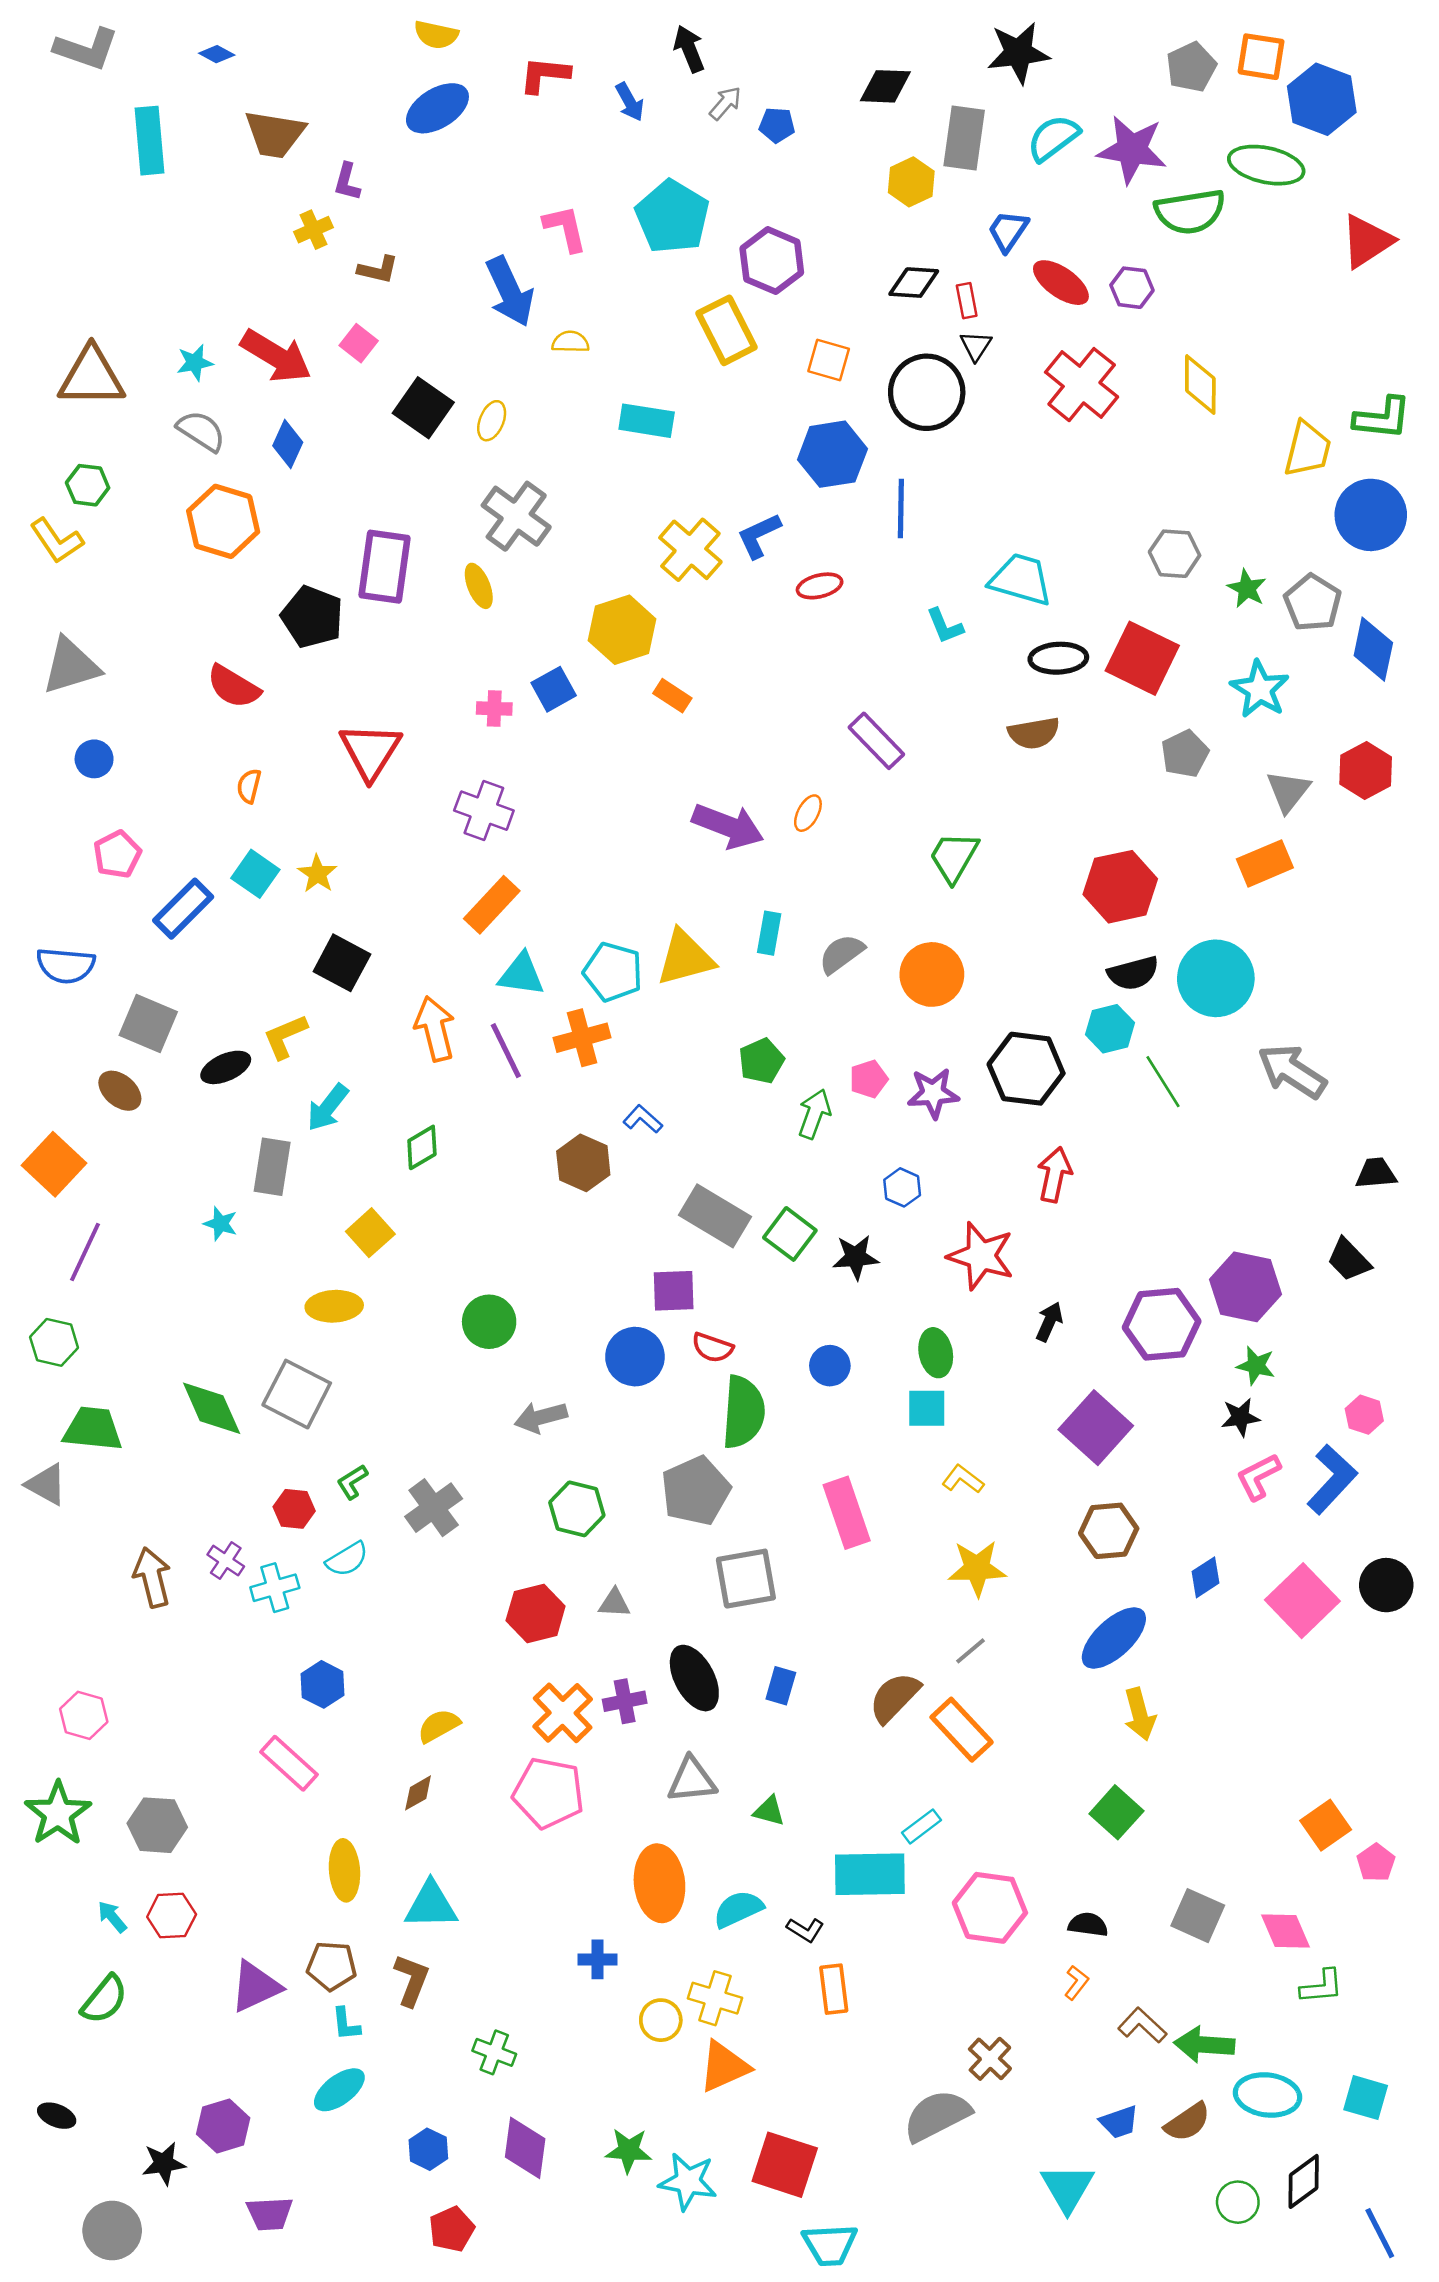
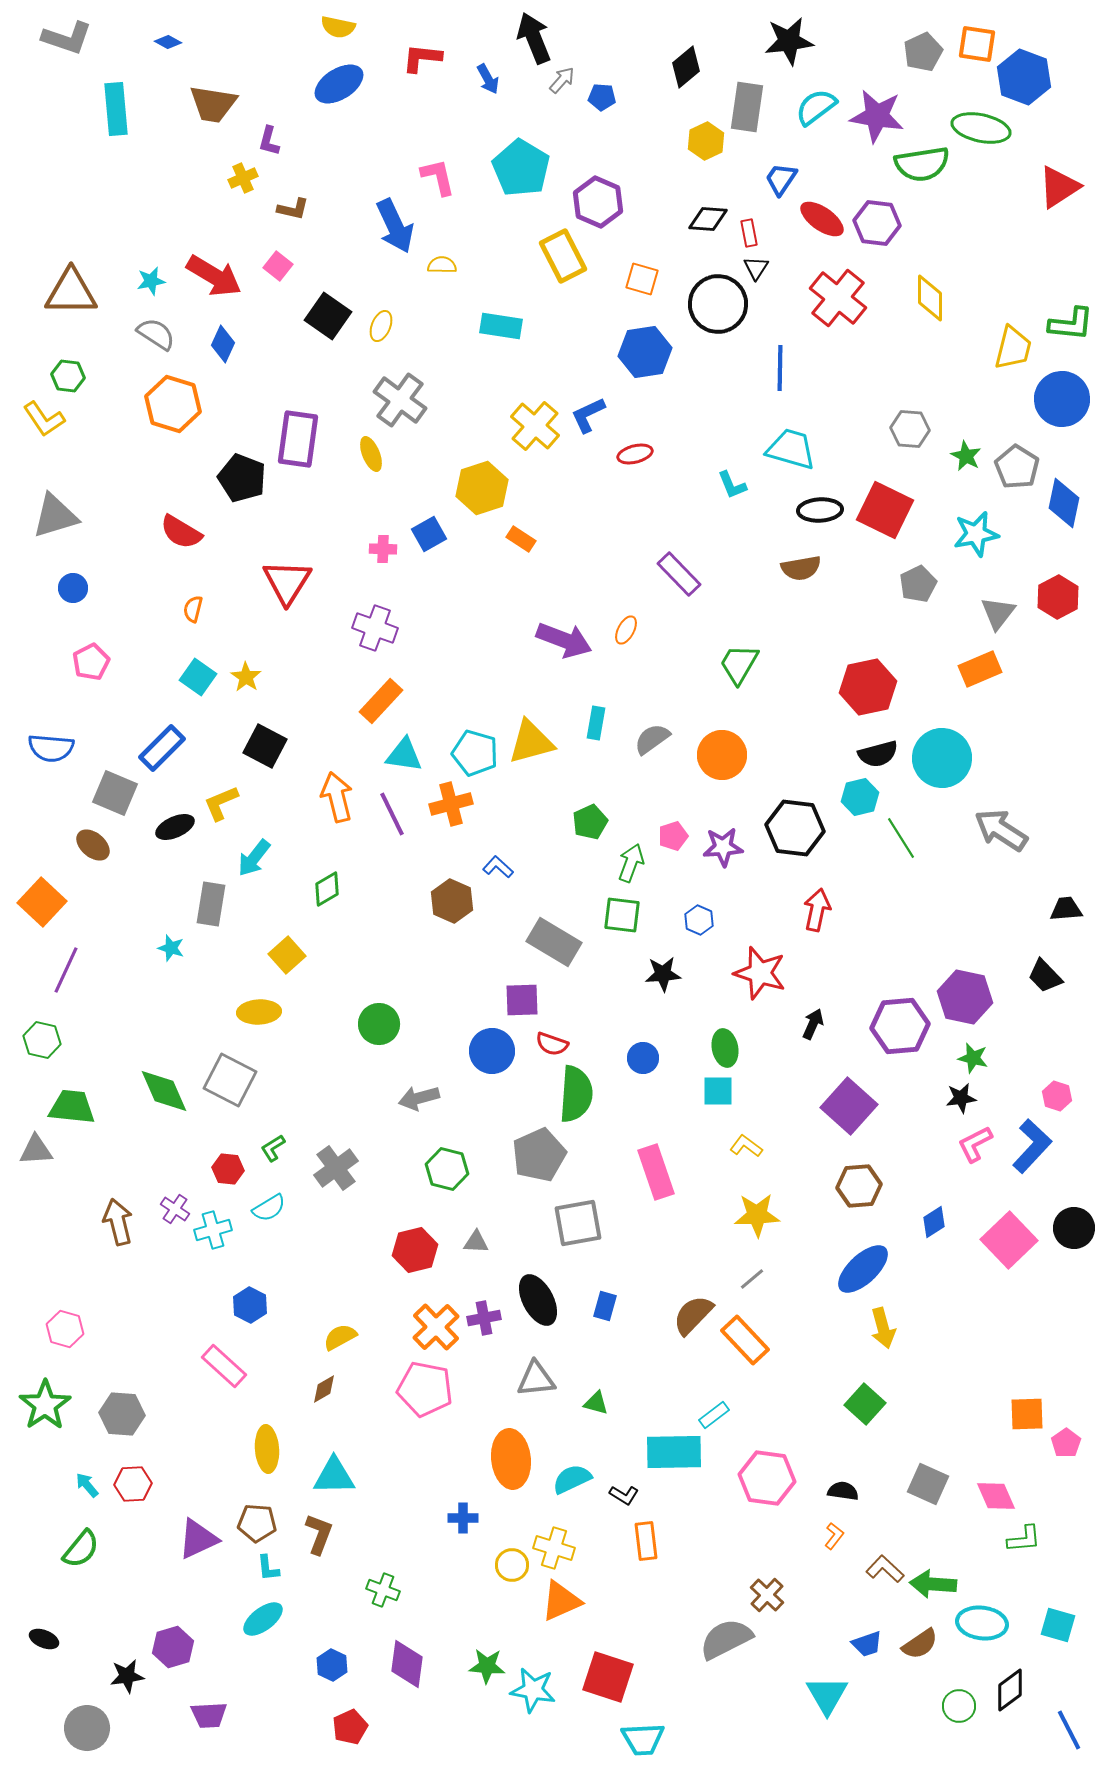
black arrow: (689, 49) -> (534, 38), size x1.4
black diamond: (885, 86) -> (686, 67), turned -42
purple hexagon: (1132, 288) -> (877, 223), size x1.4
blue line: (901, 508) -> (780, 368), moved
cyan star: (1260, 689) -> (976, 534), turned 30
blue rectangle: (183, 909) -> (162, 748), moved
green square: (790, 1234) -> (622, 915), moved, turned -30
gray triangle: (46, 1484) -> (36, 1150), turned -33
orange square: (1326, 1825) -> (1027, 1414), turned 33

